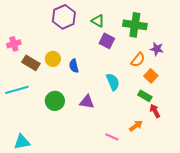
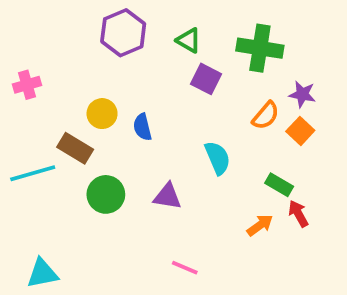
brown rectangle: (31, 63) -> (75, 148), moved
orange square: (151, 76) -> (300, 131), moved
orange arrow: (136, 126) -> (260, 225), moved
pink line: (112, 137) -> (185, 268), moved

